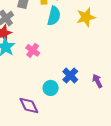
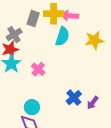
purple arrow: (97, 81) -> (93, 103), moved, turned -120
cyan circle: (51, 88) -> (32, 107), moved

